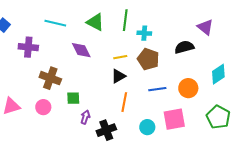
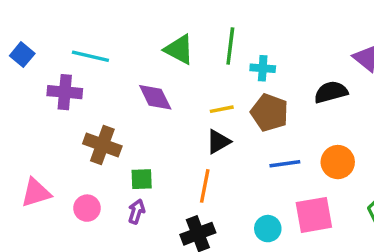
cyan line: (55, 23) -> (90, 56), moved
orange line: (124, 102) -> (205, 186), moved
pink circle: (43, 107) -> (87, 208), moved
purple arrow: (85, 117) -> (136, 212), moved

